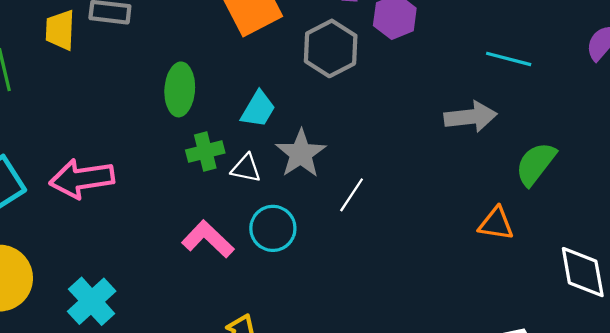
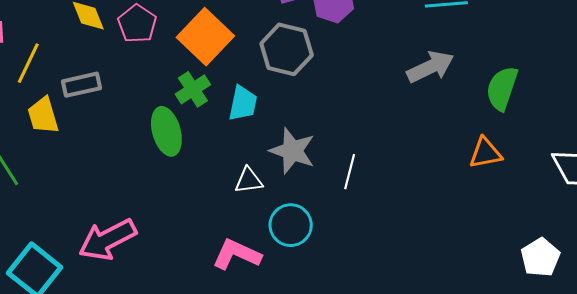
cyan trapezoid: (258, 109) -> (243, 103), moved
green cross: (205, 152) -> (193, 89), moved

